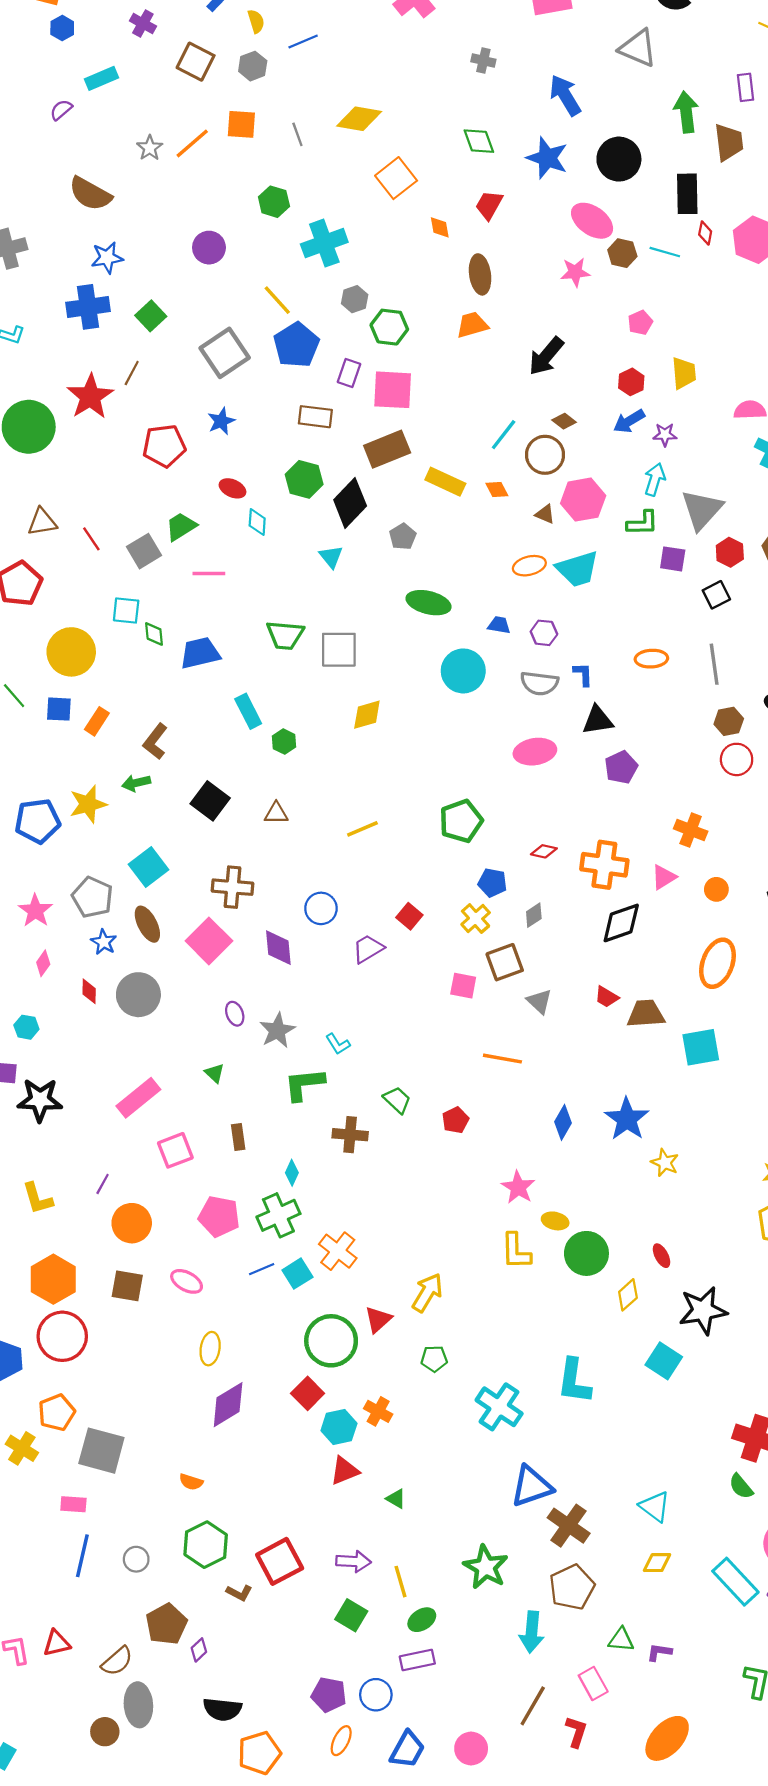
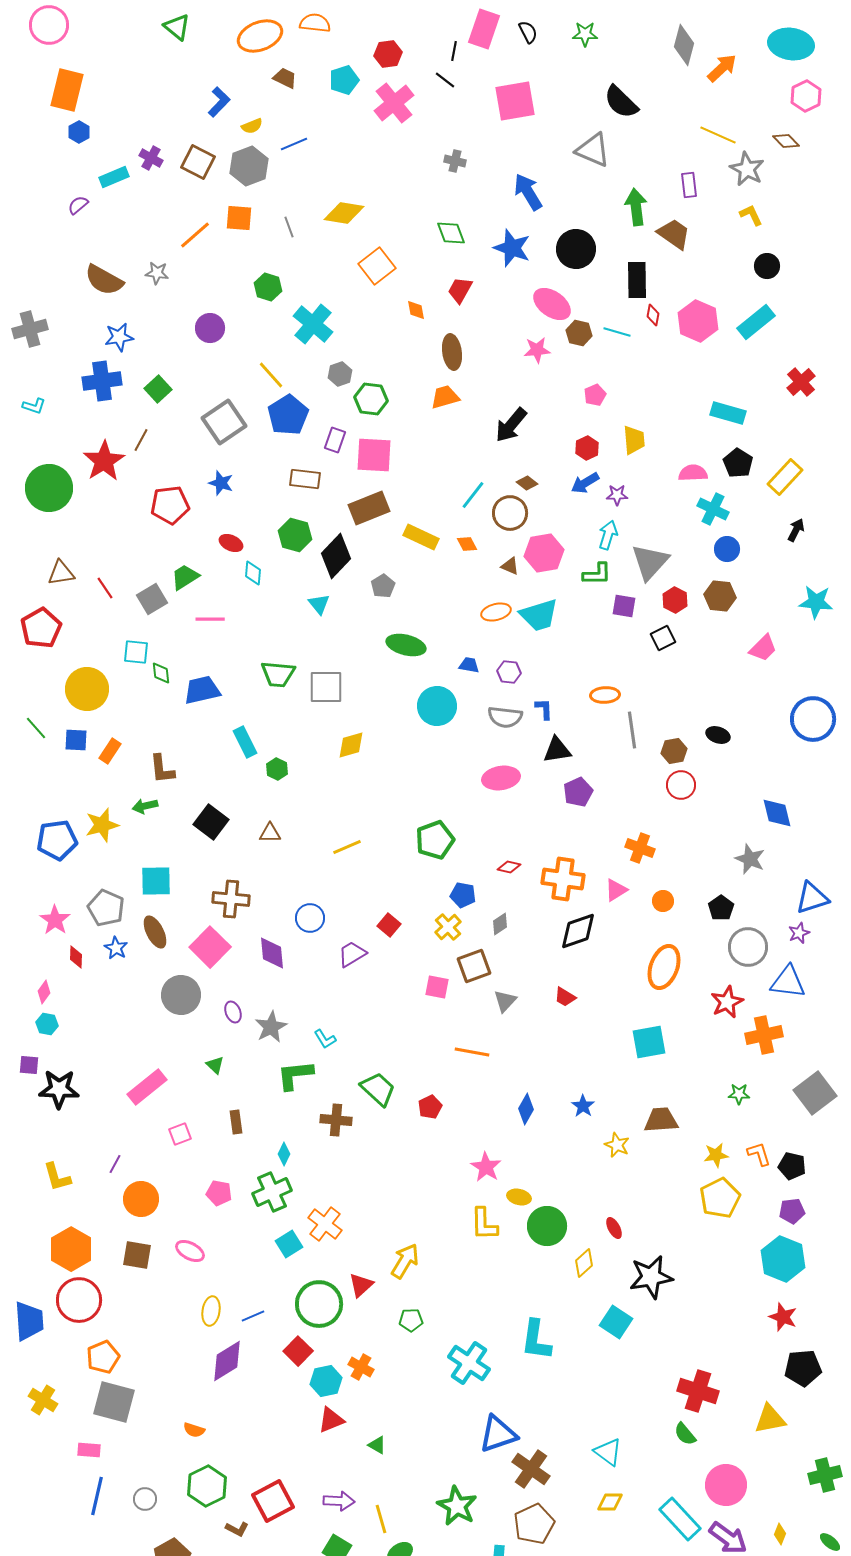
yellow semicircle: (256, 21) -> (252, 126), turned 85
purple cross: (143, 24) -> (151, 158), moved
gray hexagon: (253, 66) -> (249, 166), size x1.5
brown trapezoid: (729, 142) -> (674, 234), turned -48
gray star: (150, 148) -> (157, 273), moved, turned -30
cyan cross: (324, 243) -> (313, 324), turned -30
blue star: (221, 421) -> (221, 483), turned -30
gray line: (714, 664) -> (632, 730), moved
brown L-shape: (155, 742) -> (162, 769), turned -44
cyan square: (148, 867) -> (156, 881), turned 36
pink diamond: (43, 963) -> (44, 992), moved
red diamond: (89, 991) -> (76, 957), moved
gray circle: (138, 995) -> (181, 995), moved
gray triangle: (539, 1001) -> (505, 1001), turned 30
brown trapezoid: (646, 1014) -> (661, 1120), moved
green trapezoid: (397, 1100) -> (378, 1089), size x1.4
blue star: (627, 1119) -> (583, 1106), size x0.6
pink square: (175, 1150) -> (180, 1134), size x0.7
pink pentagon: (219, 1216) -> (219, 1193), size x0.7
blue line: (262, 1269) -> (253, 1316), moved
orange pentagon: (57, 1412) -> (103, 1357), moved

